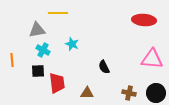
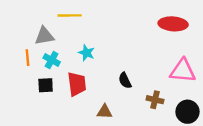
orange line: (12, 60) -> (28, 58), moved
red trapezoid: (57, 83) -> (77, 84), moved
brown cross: (129, 93) -> (155, 100), moved

